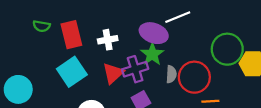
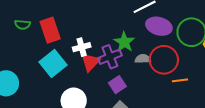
purple ellipse: (154, 33) -> (159, 26), moved
white cross: (108, 40) -> (82, 47), moved
gray semicircle: (171, 74) -> (143, 59), turned -91

